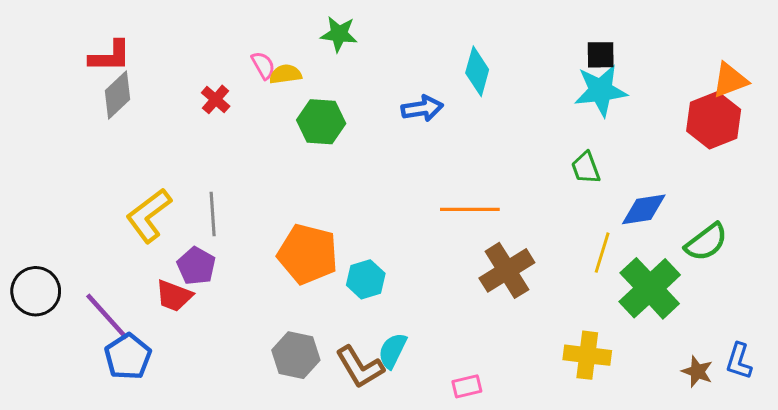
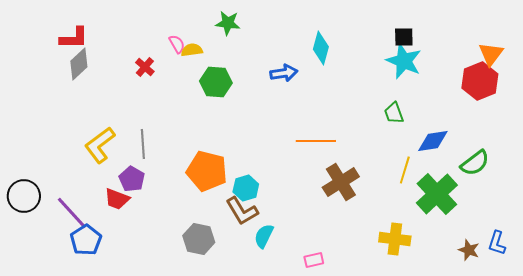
orange triangle: (730, 80) -> (491, 54), turned -32
cyan star: (601, 91) -> (404, 61), turned 30
brown L-shape: (360, 367) -> (242, 211), moved

